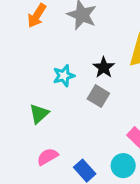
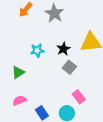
gray square: (98, 96) -> (69, 67), moved

